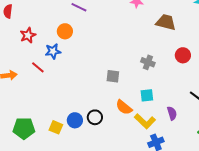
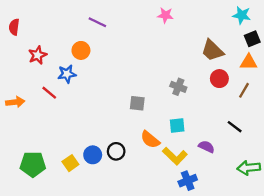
brown trapezoid: (166, 22) -> (212, 50), moved, turned -150
purple semicircle: (172, 113) -> (206, 147), turned -48
yellow square: (56, 127) -> (70, 163), turned 32

